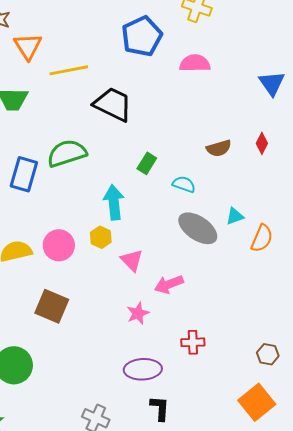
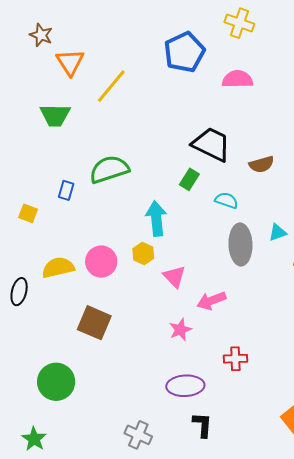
yellow line: (69, 70) -> (111, 86), turned -39
black trapezoid: (113, 104) -> (211, 144), moved
blue rectangle: (24, 174) -> (66, 190), size x0.6
gray ellipse: (198, 228) -> (240, 244), turned 54

